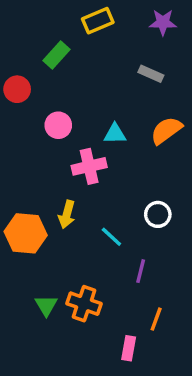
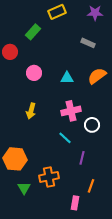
pink cross: (89, 166) -> (71, 111), moved
yellow arrow: (67, 214) -> (31, 111), moved
orange hexagon: (26, 233) -> (15, 159), moved
orange cross: (84, 304) -> (49, 177), turned -30
green triangle: (46, 305) -> (24, 188), moved

